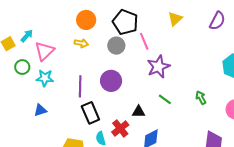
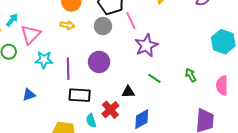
cyan star: (45, 78) -> (44, 60), moved
black rectangle: (90, 113) -> (80, 95), turned -60

